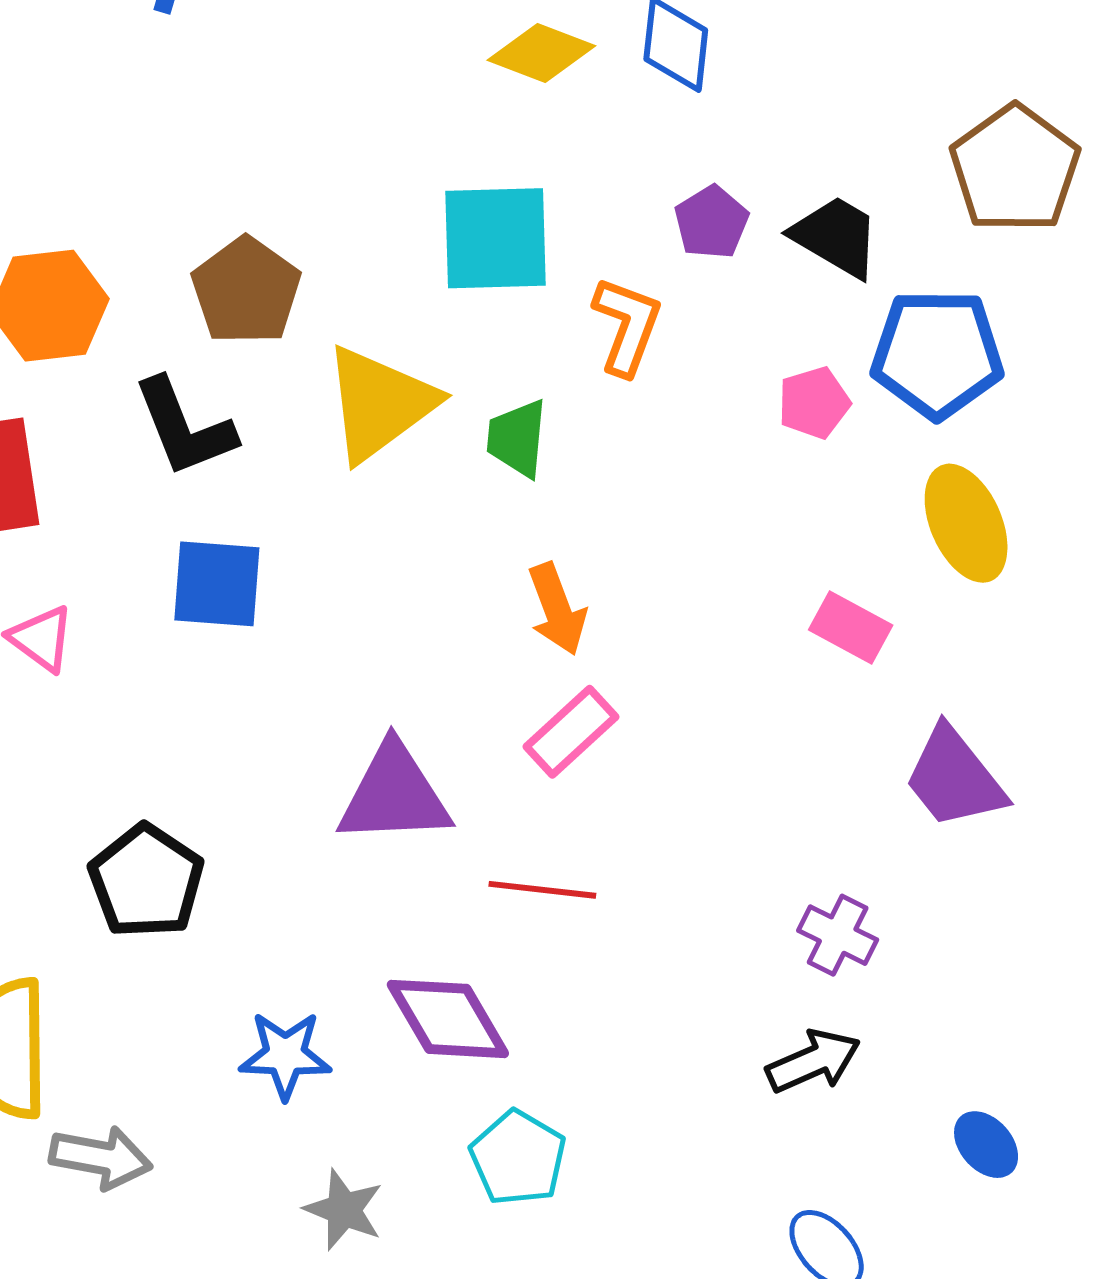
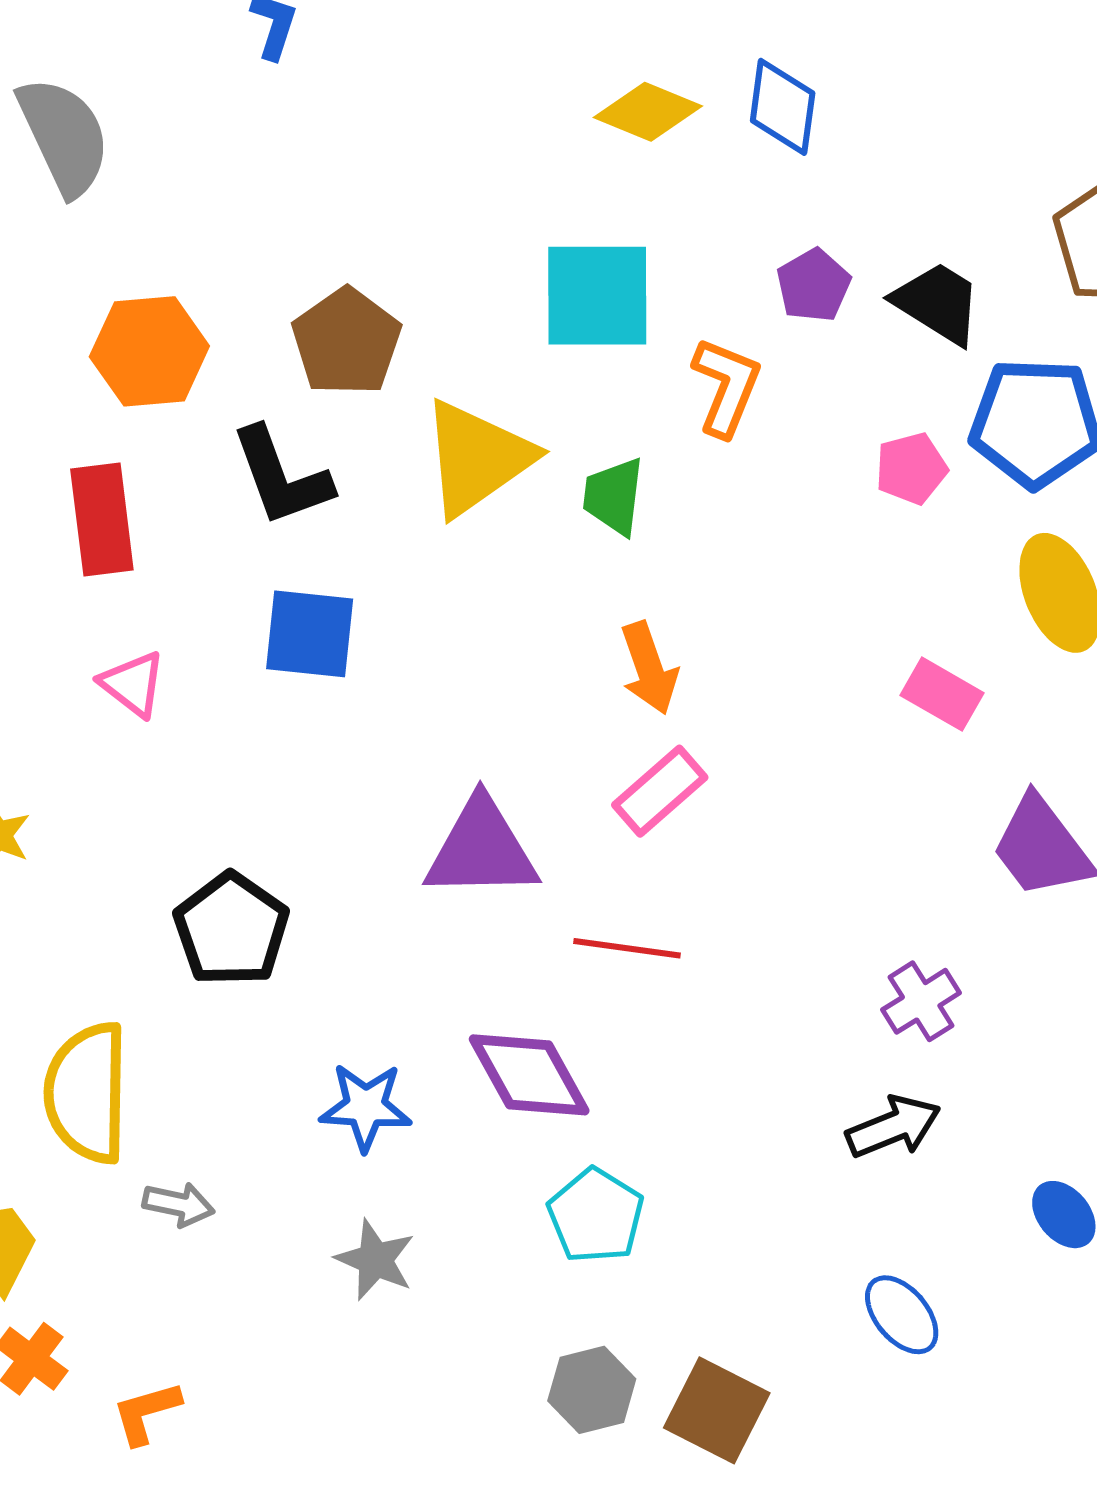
purple cross: (838, 935) -> (921, 1001), turned 30
gray arrow: (101, 1157) -> (179, 1204), size x0.7
gray star: (344, 1210) -> (375, 1260), moved

